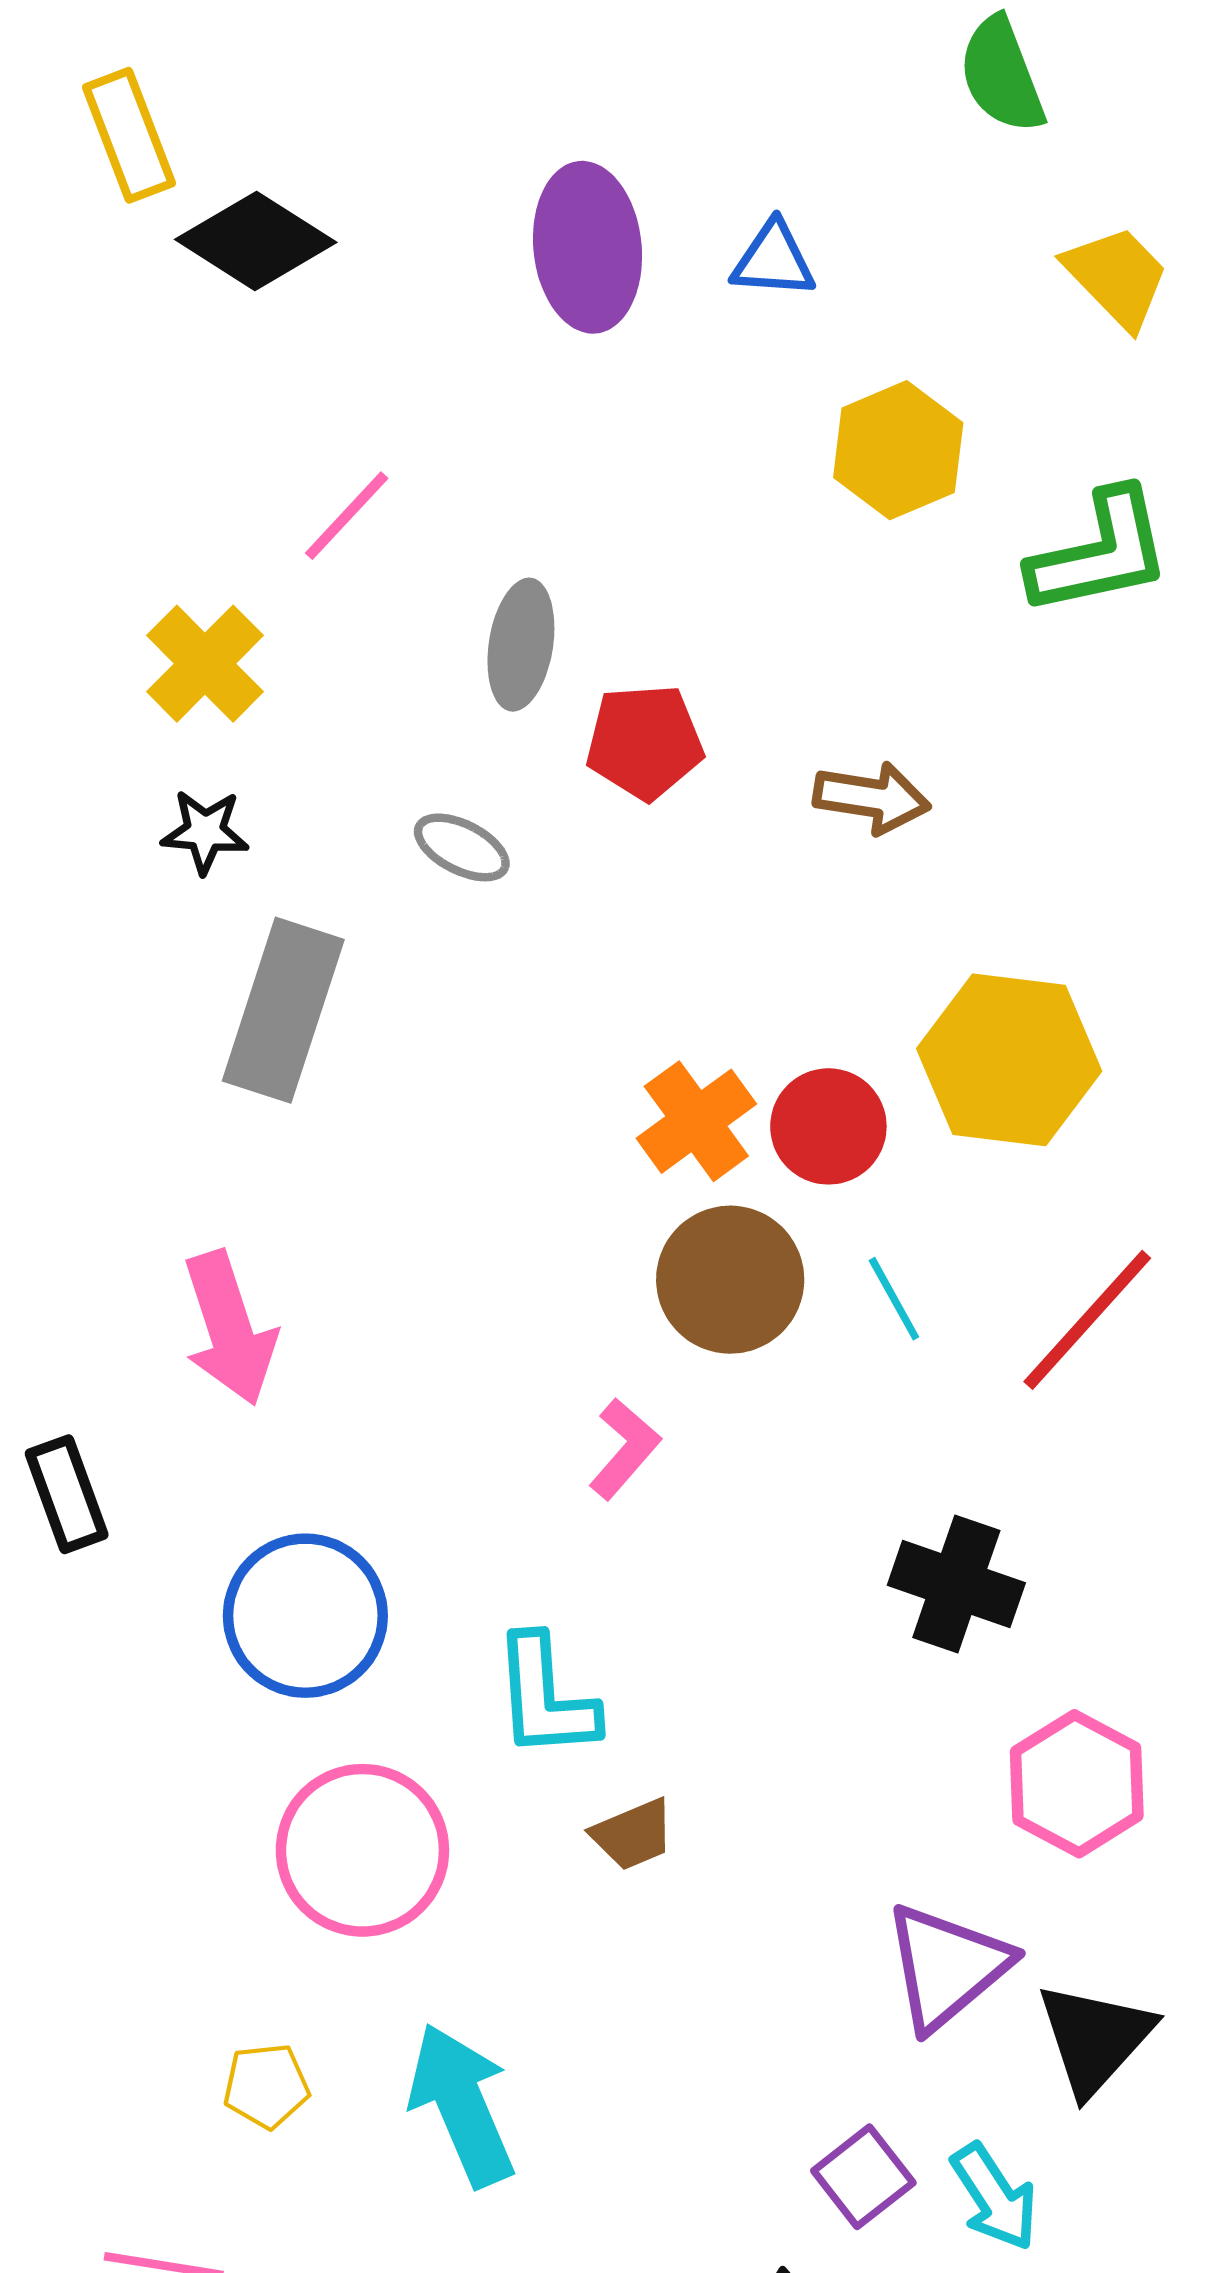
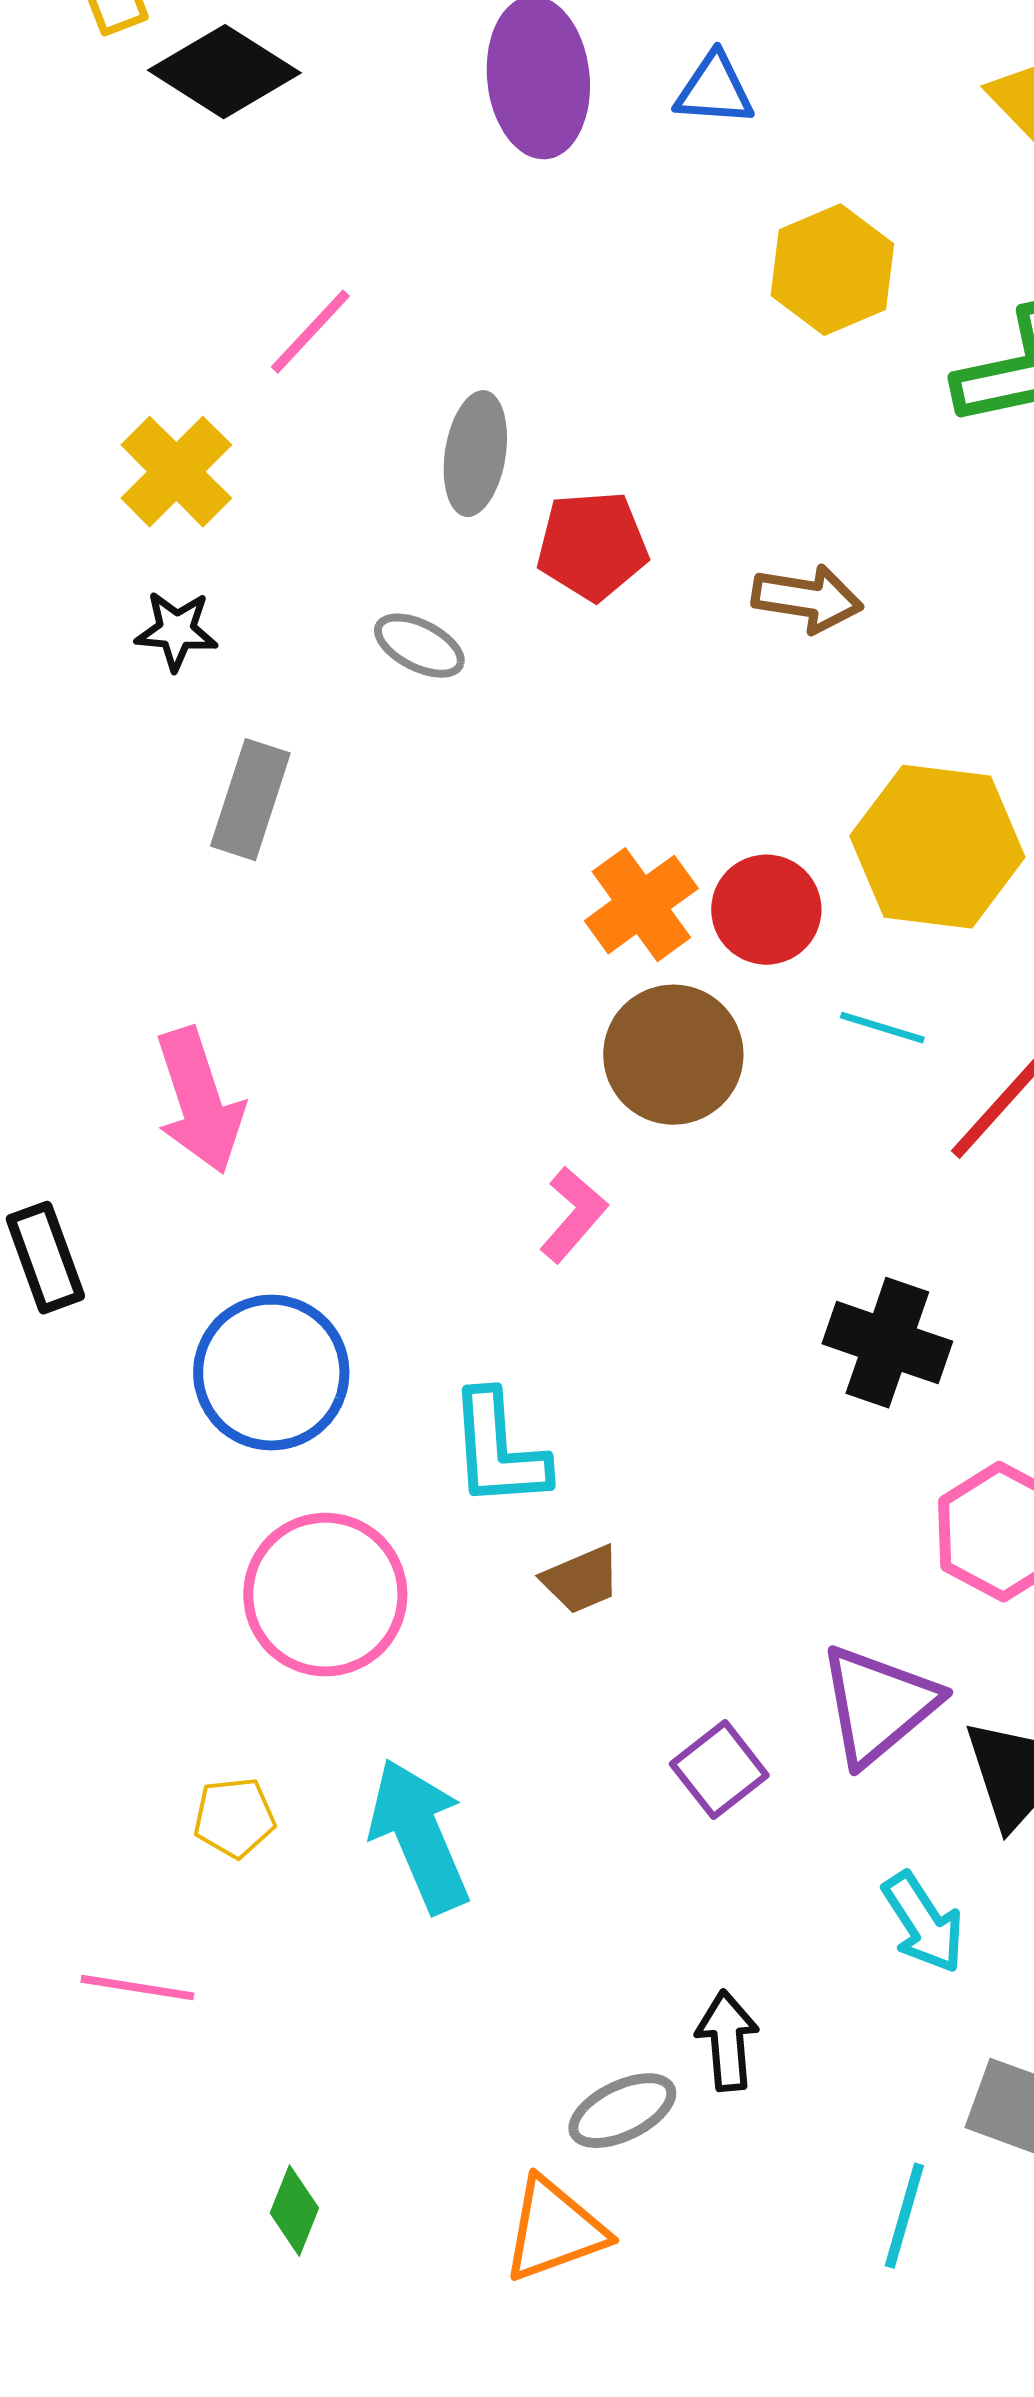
gray rectangle: (283, 1010) -> (250, 800), size x0.7
cyan line: (894, 1299) -> (882, 1028), moved, turned -44
purple square: (863, 2177) -> (719, 1770), moved

